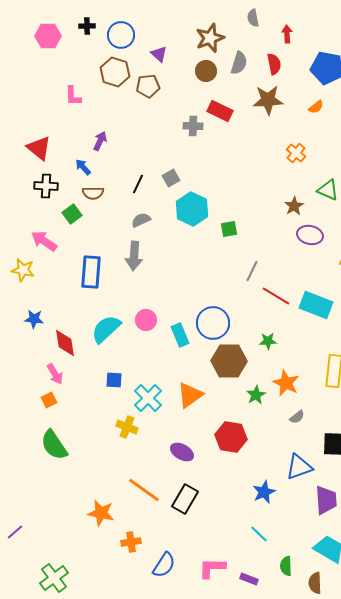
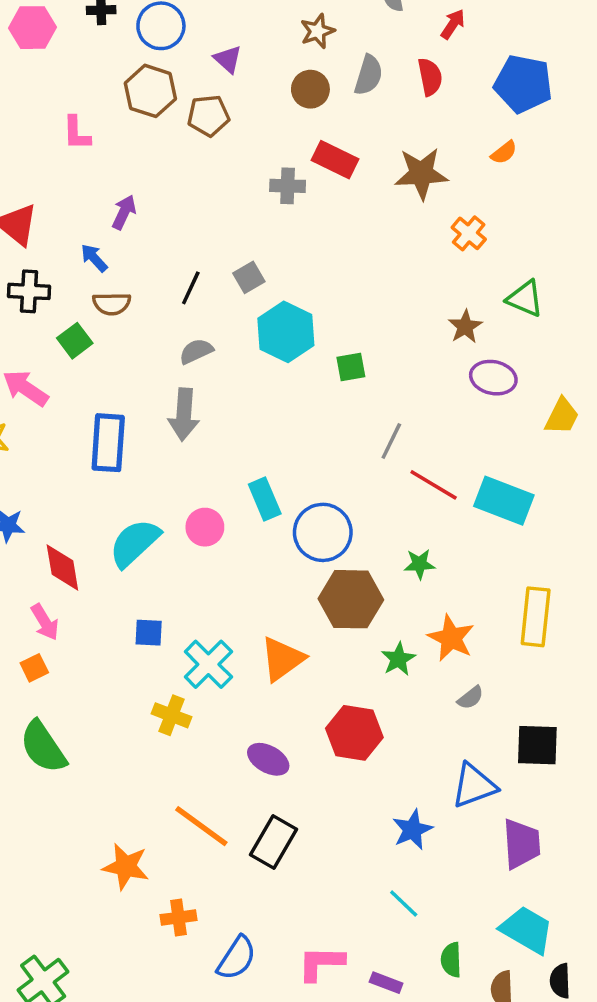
red arrow: (287, 34) -> (453, 24), turned 36
brown star: (210, 38) -> (317, 31), size x0.7
brown star: (268, 100) -> (421, 174), moved
cyan rectangle: (180, 335) -> (265, 499), moved

